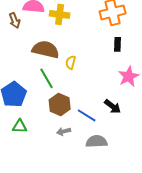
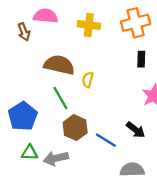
yellow cross: (60, 14) -> (89, 25), moved
gray arrow: (64, 131) -> (56, 158), moved, size x1.5
gray semicircle: (97, 141) -> (132, 170), moved

